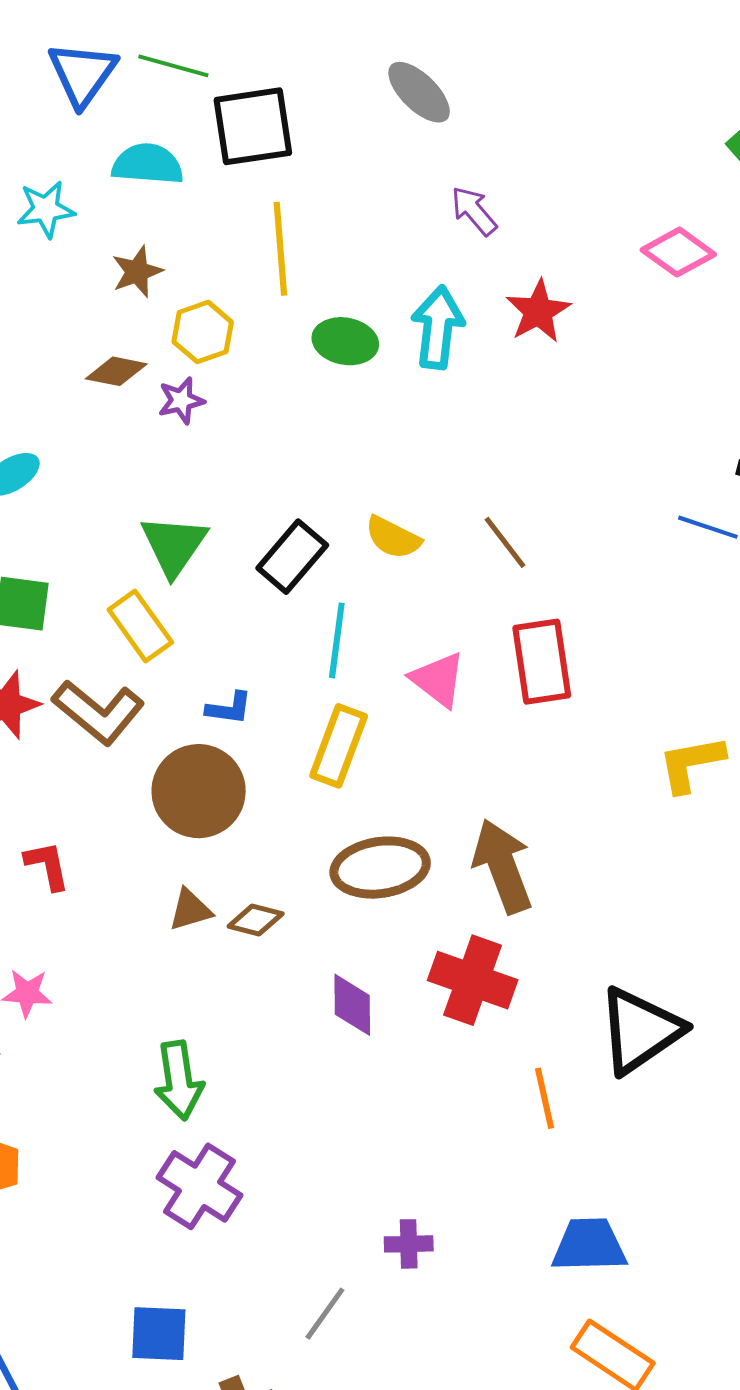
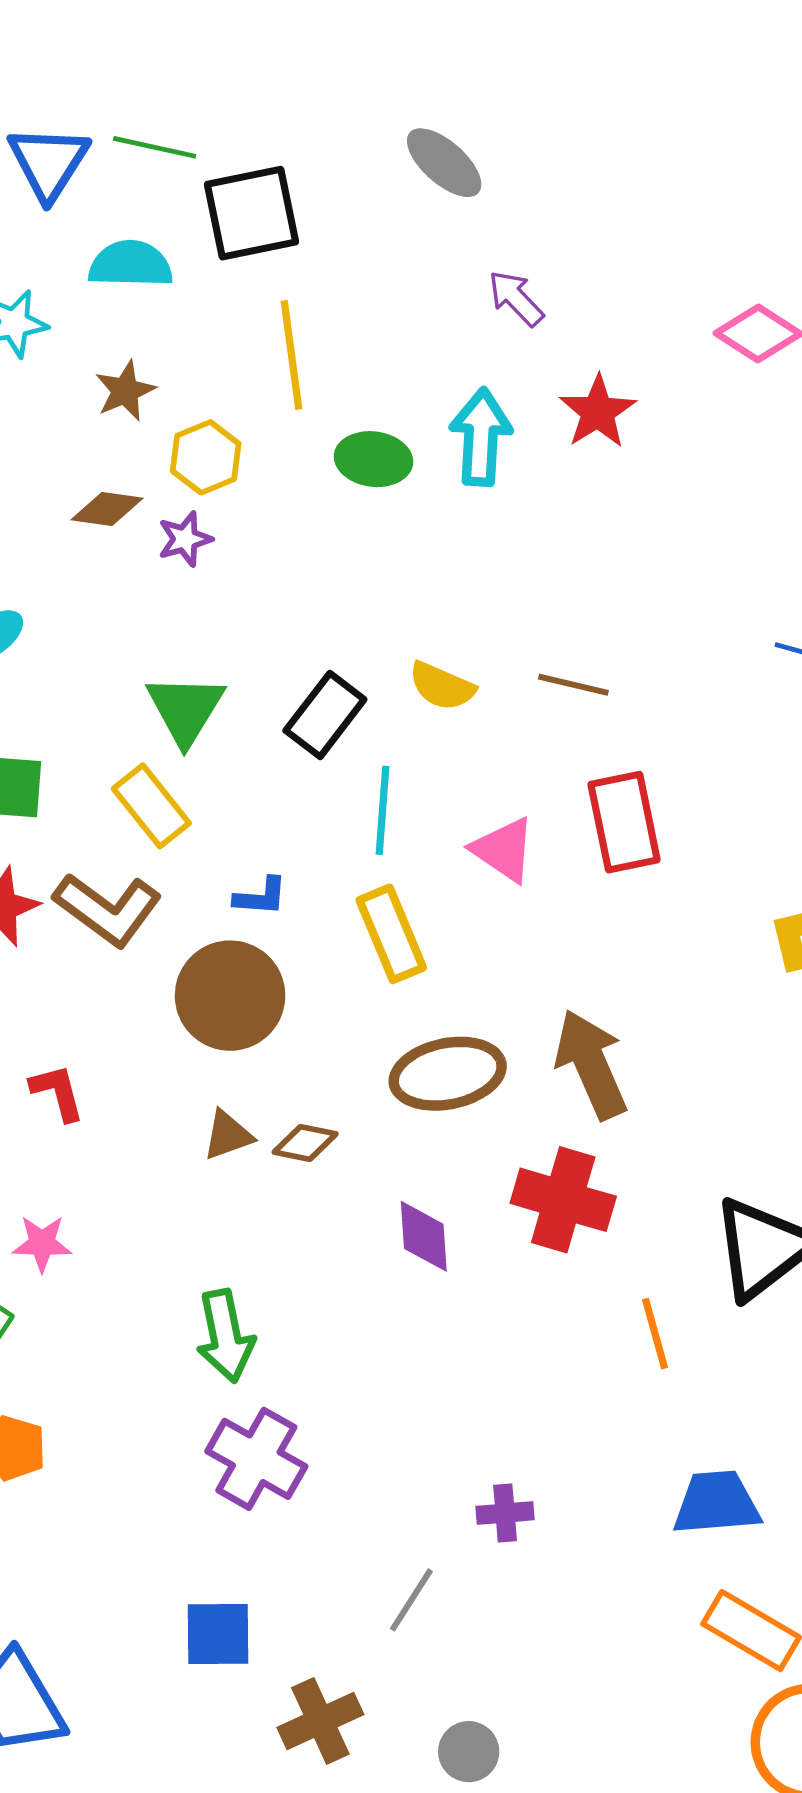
brown line: (505, 542) -> (573, 685), turned -36
yellow rectangle: (339, 746) -> (391, 934), turned -40

